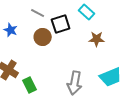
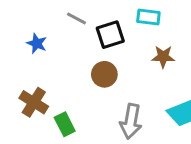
cyan rectangle: (87, 12) -> (148, 17), turned -35
brown circle: (43, 37) -> (104, 74), moved

